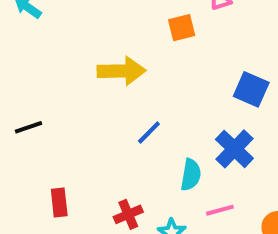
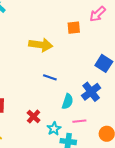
blue line: (149, 133) -> (50, 77), turned 56
red cross: (128, 214) -> (34, 117), turned -32

